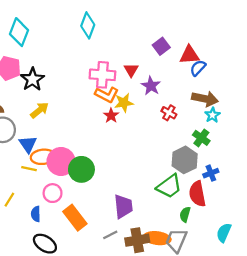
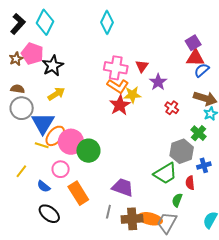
purple square: (161, 46) -> (193, 43), moved
red star: (111, 116) -> (120, 105), size x1.5
blue triangle: (28, 144) -> (43, 123), size x1.4
orange ellipse: (43, 157) -> (55, 136), turned -50
red semicircle: (197, 194) -> (190, 183), size x0.6
purple trapezoid: (123, 206) -> (123, 187), turned -70
blue semicircle: (36, 214) -> (44, 186), turned -56
gray line: (110, 235) -> (108, 212), turned -56

